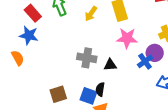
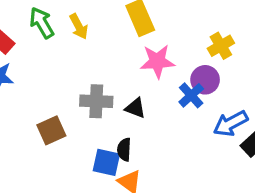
yellow arrow: (91, 14) -> (79, 27), moved, turned -56
black triangle: (110, 65) -> (135, 108), turned 32
brown square: (58, 94) -> (51, 130), moved

